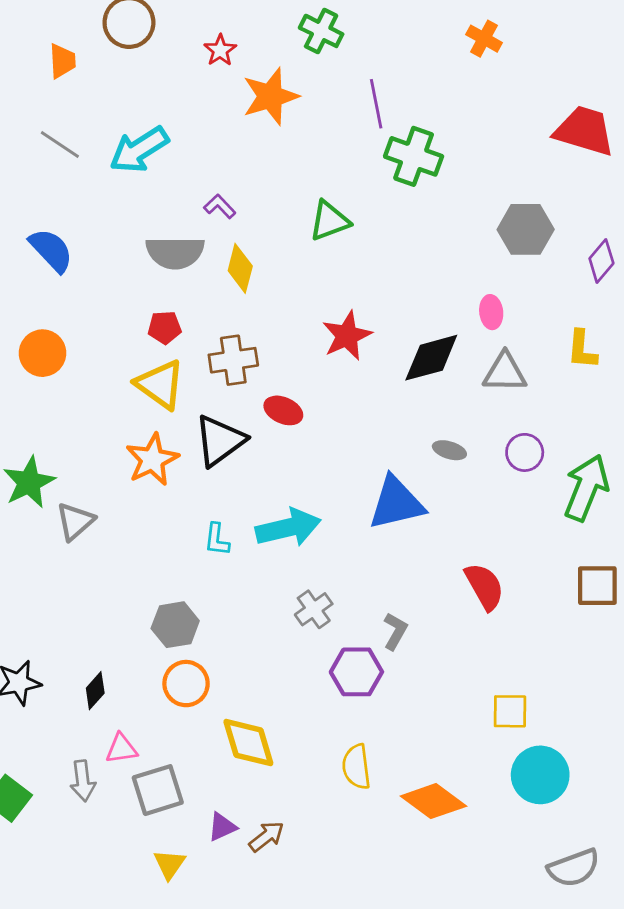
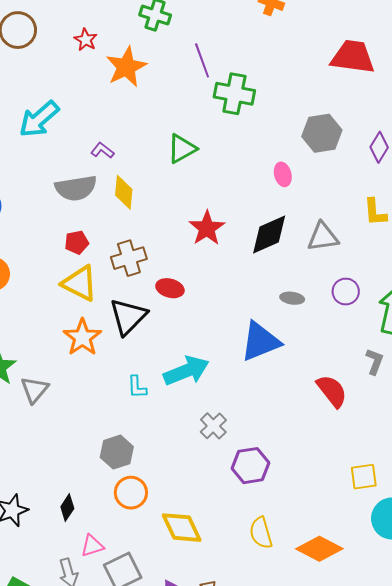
pink ellipse: (491, 312) -> (283, 174), moved
gray L-shape: (395, 631) -> (375, 361), moved

